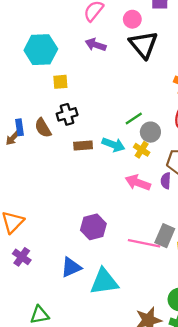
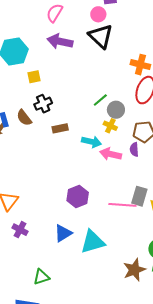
pink circle: (132, 19) -> (98, 14), moved
purple arrow: (96, 45) -> (60, 41), size x1.4
cyan arrow: (113, 145) -> (92, 142), moved

